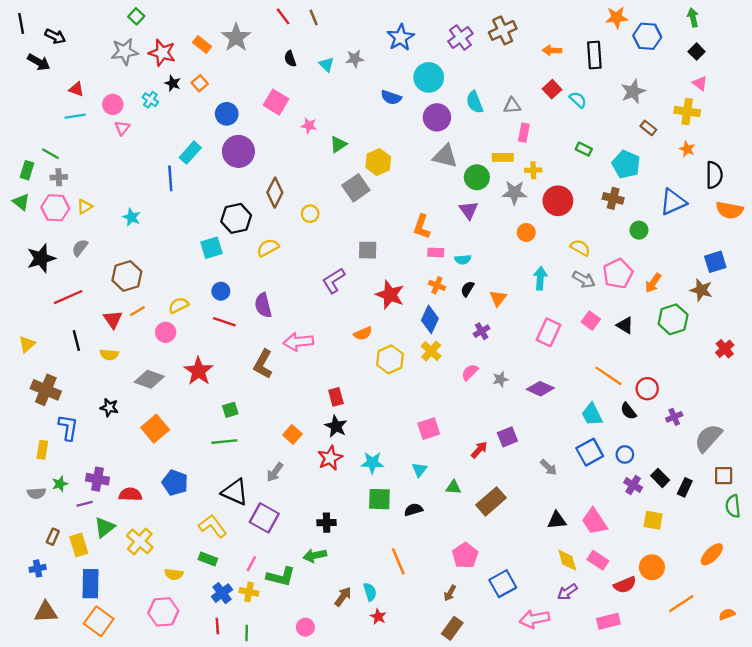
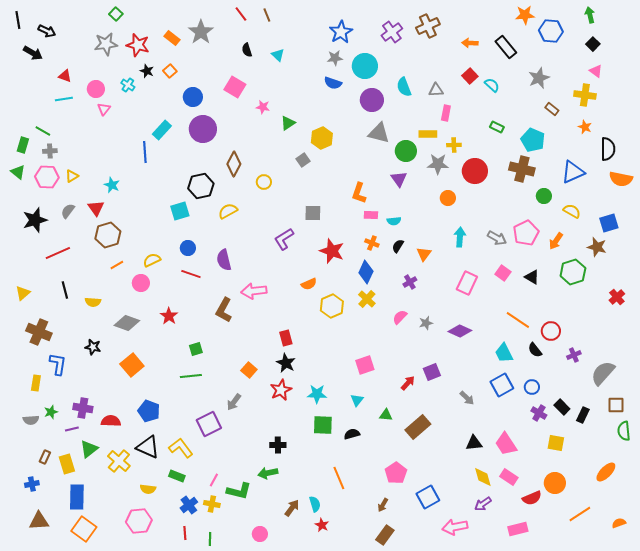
black rectangle: (594, 55) -> (506, 47), turned -35
gray star: (355, 59) -> (335, 58), moved
gray square: (356, 188) -> (303, 160), size x0.6
brown cross: (613, 198) -> (522, 169), size x1.4
yellow semicircle: (580, 248) -> (572, 211), moved
red triangle: (113, 319) -> (96, 208), moved
red star: (199, 371) -> (169, 316), size x0.7
black triangle: (235, 492) -> (148, 447), moved
purple square: (264, 518) -> (209, 424), moved, turned 35

